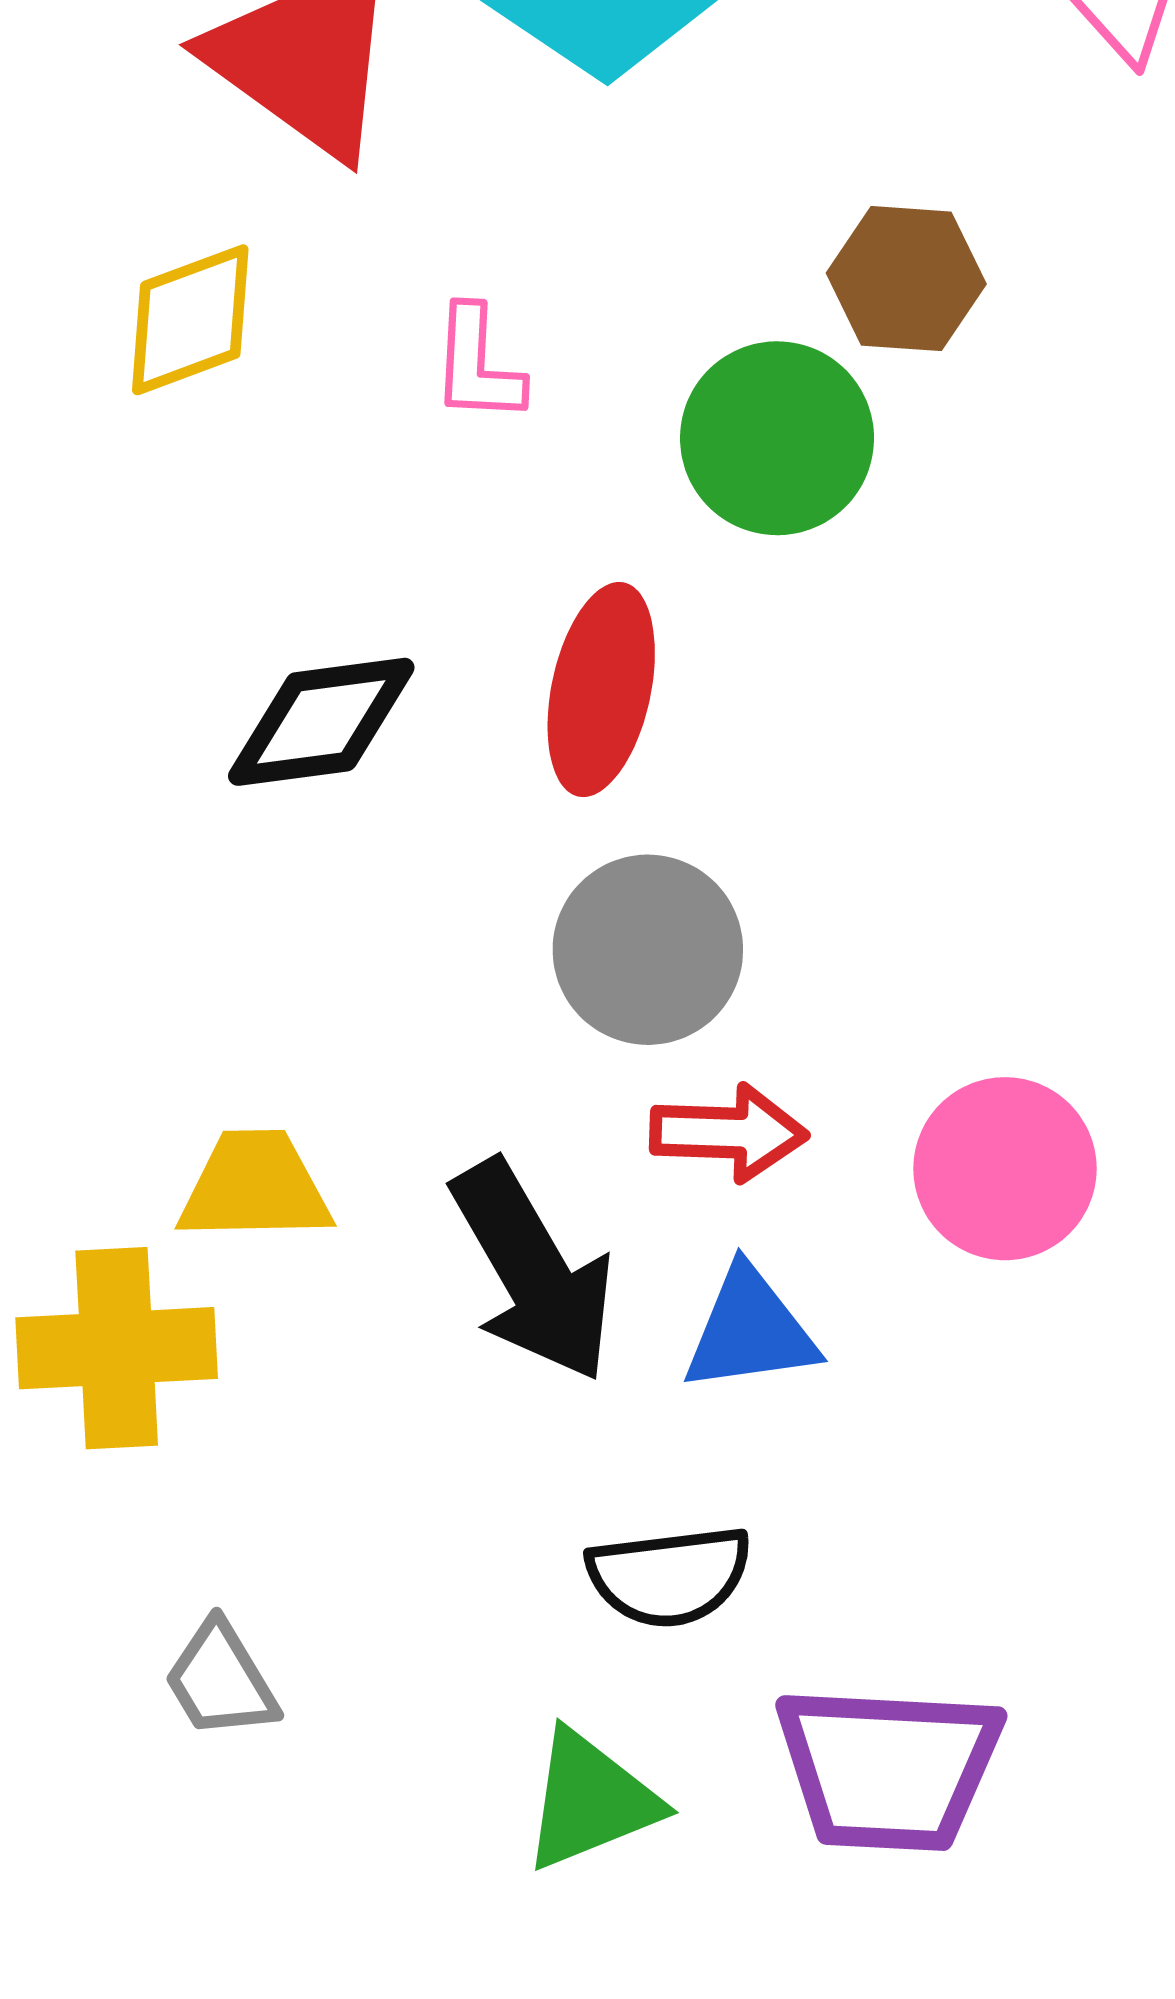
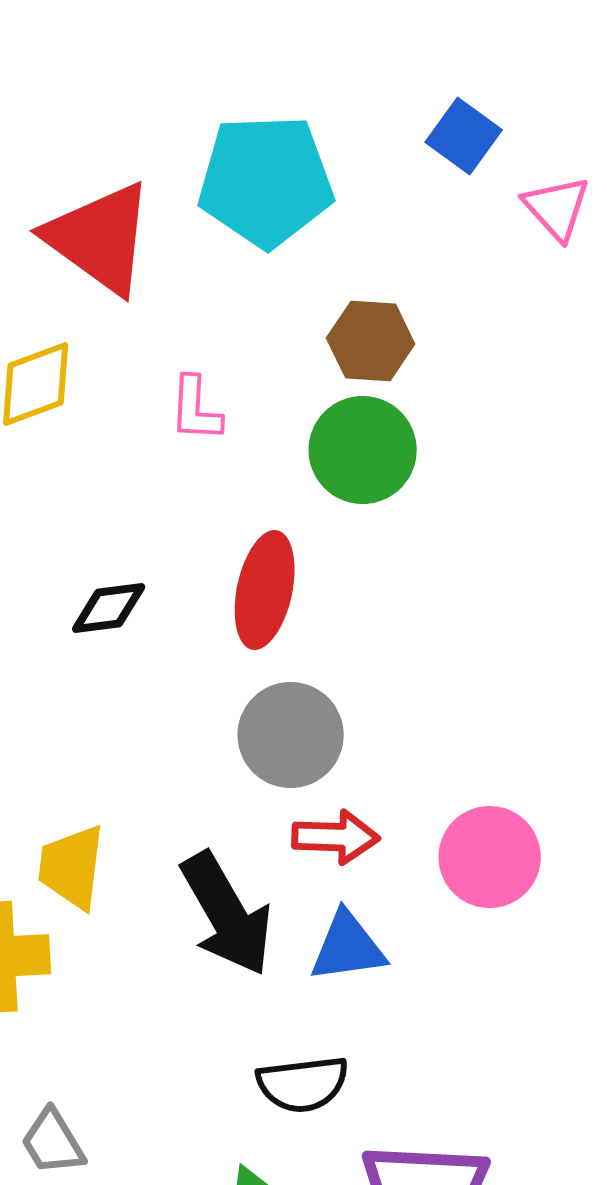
brown hexagon: (906, 279) -> (371, 341), moved
black diamond: (321, 722) -> (109, 608), size x0.7
yellow trapezoid: (255, 1187) -> (72, 867), turned -82

